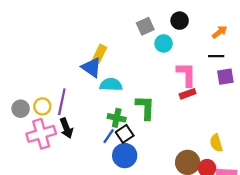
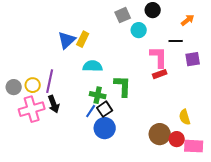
black line: (216, 56) -> (176, 41), moved
blue triangle: (92, 67) -> (67, 40), moved, turned 42

